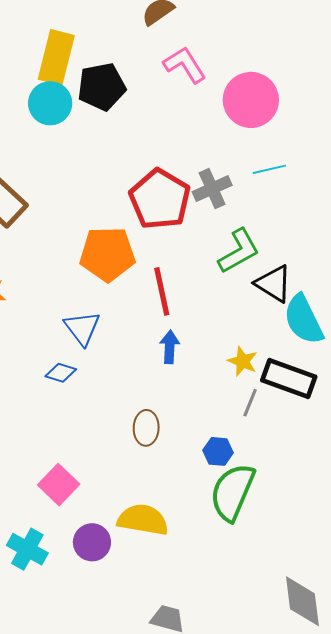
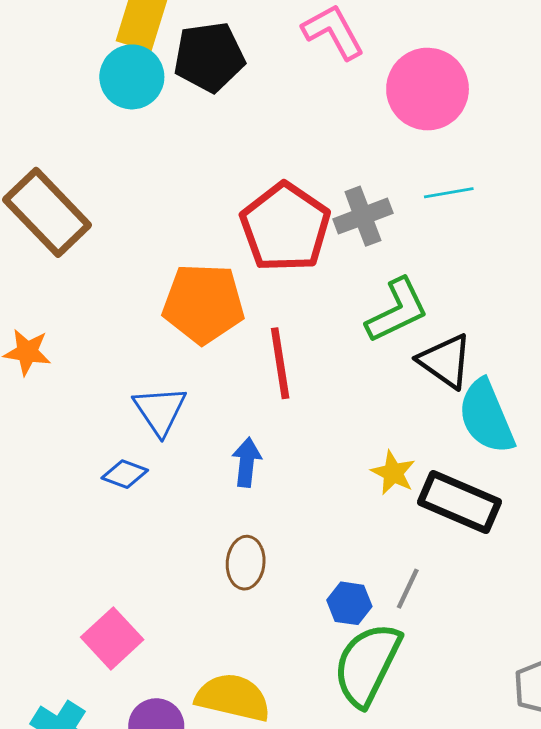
blue arrow: (170, 347) -> (247, 462), moved
gray line: (250, 403) -> (408, 589), moved

